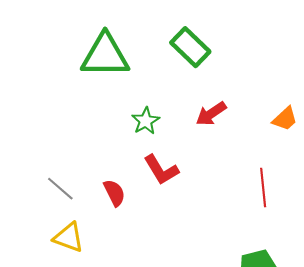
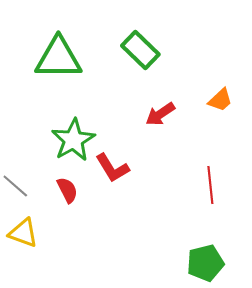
orange trapezoid: (285, 119) -> (220, 100), moved
green star: (146, 121) -> (73, 140), moved, size x1.6

